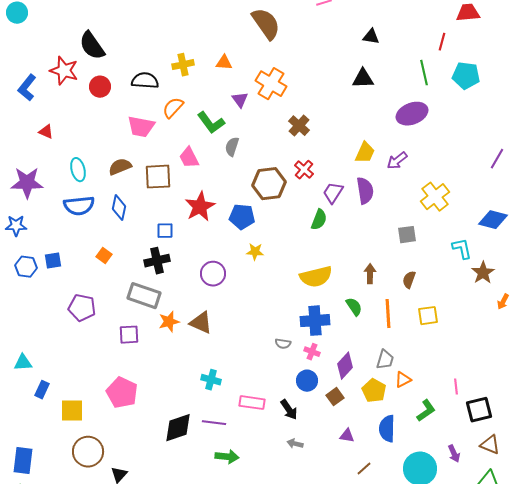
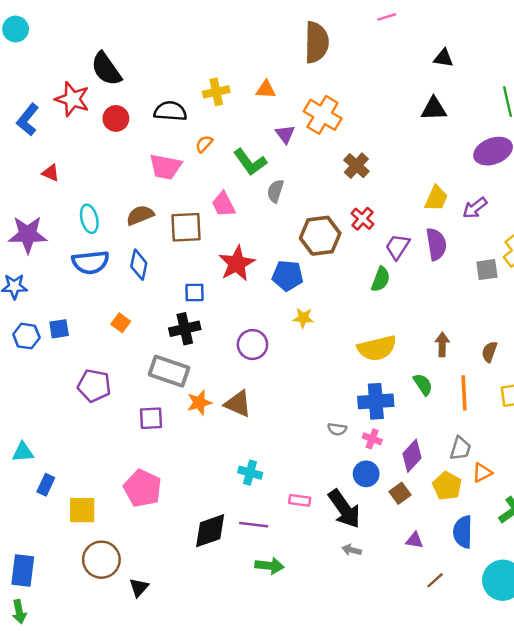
brown semicircle: (266, 24) -> (317, 42), turned 36
orange semicircle: (173, 108) -> (204, 144), size x0.7
gray square: (407, 235) -> (487, 270), moved
pink rectangle: (252, 403) -> (300, 500), size x0.7
black arrow: (289, 410) -> (344, 509), size x1.6

